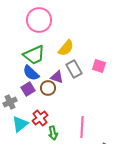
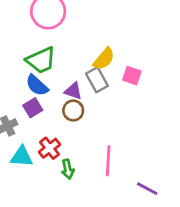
yellow semicircle: (66, 48) -> (104, 59), moved
brown circle: (48, 88) -> (73, 110), moved
cyan triangle: (20, 124) -> (22, 157), turned 42

